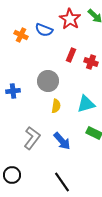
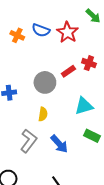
red star: (70, 19) -> (67, 32), moved
red rectangle: (71, 55) -> (68, 71), moved, turned 32
yellow semicircle: (56, 106) -> (43, 114), moved

